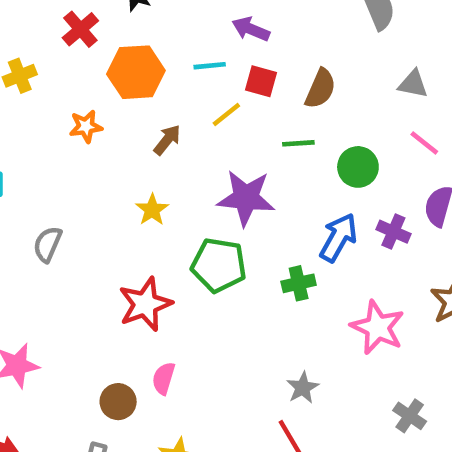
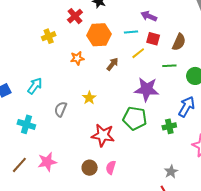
yellow star: (152, 210) -> (89, 98), moved
red star: (145, 304) -> (103, 135), turned 30
brown circle: (118, 402) -> (90, 168), moved

